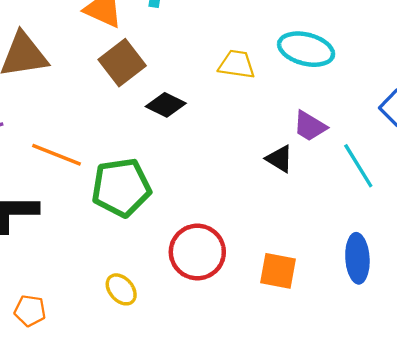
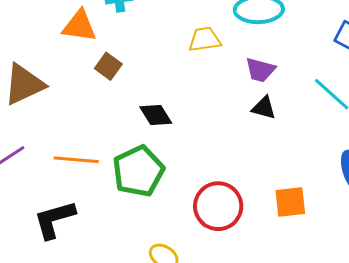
brown square: (122, 63) -> (108, 66), size x0.7
black diamond: (166, 105) -> (156, 115), moved, turned 48
purple trapezoid: (310, 126) -> (260, 70), moved

